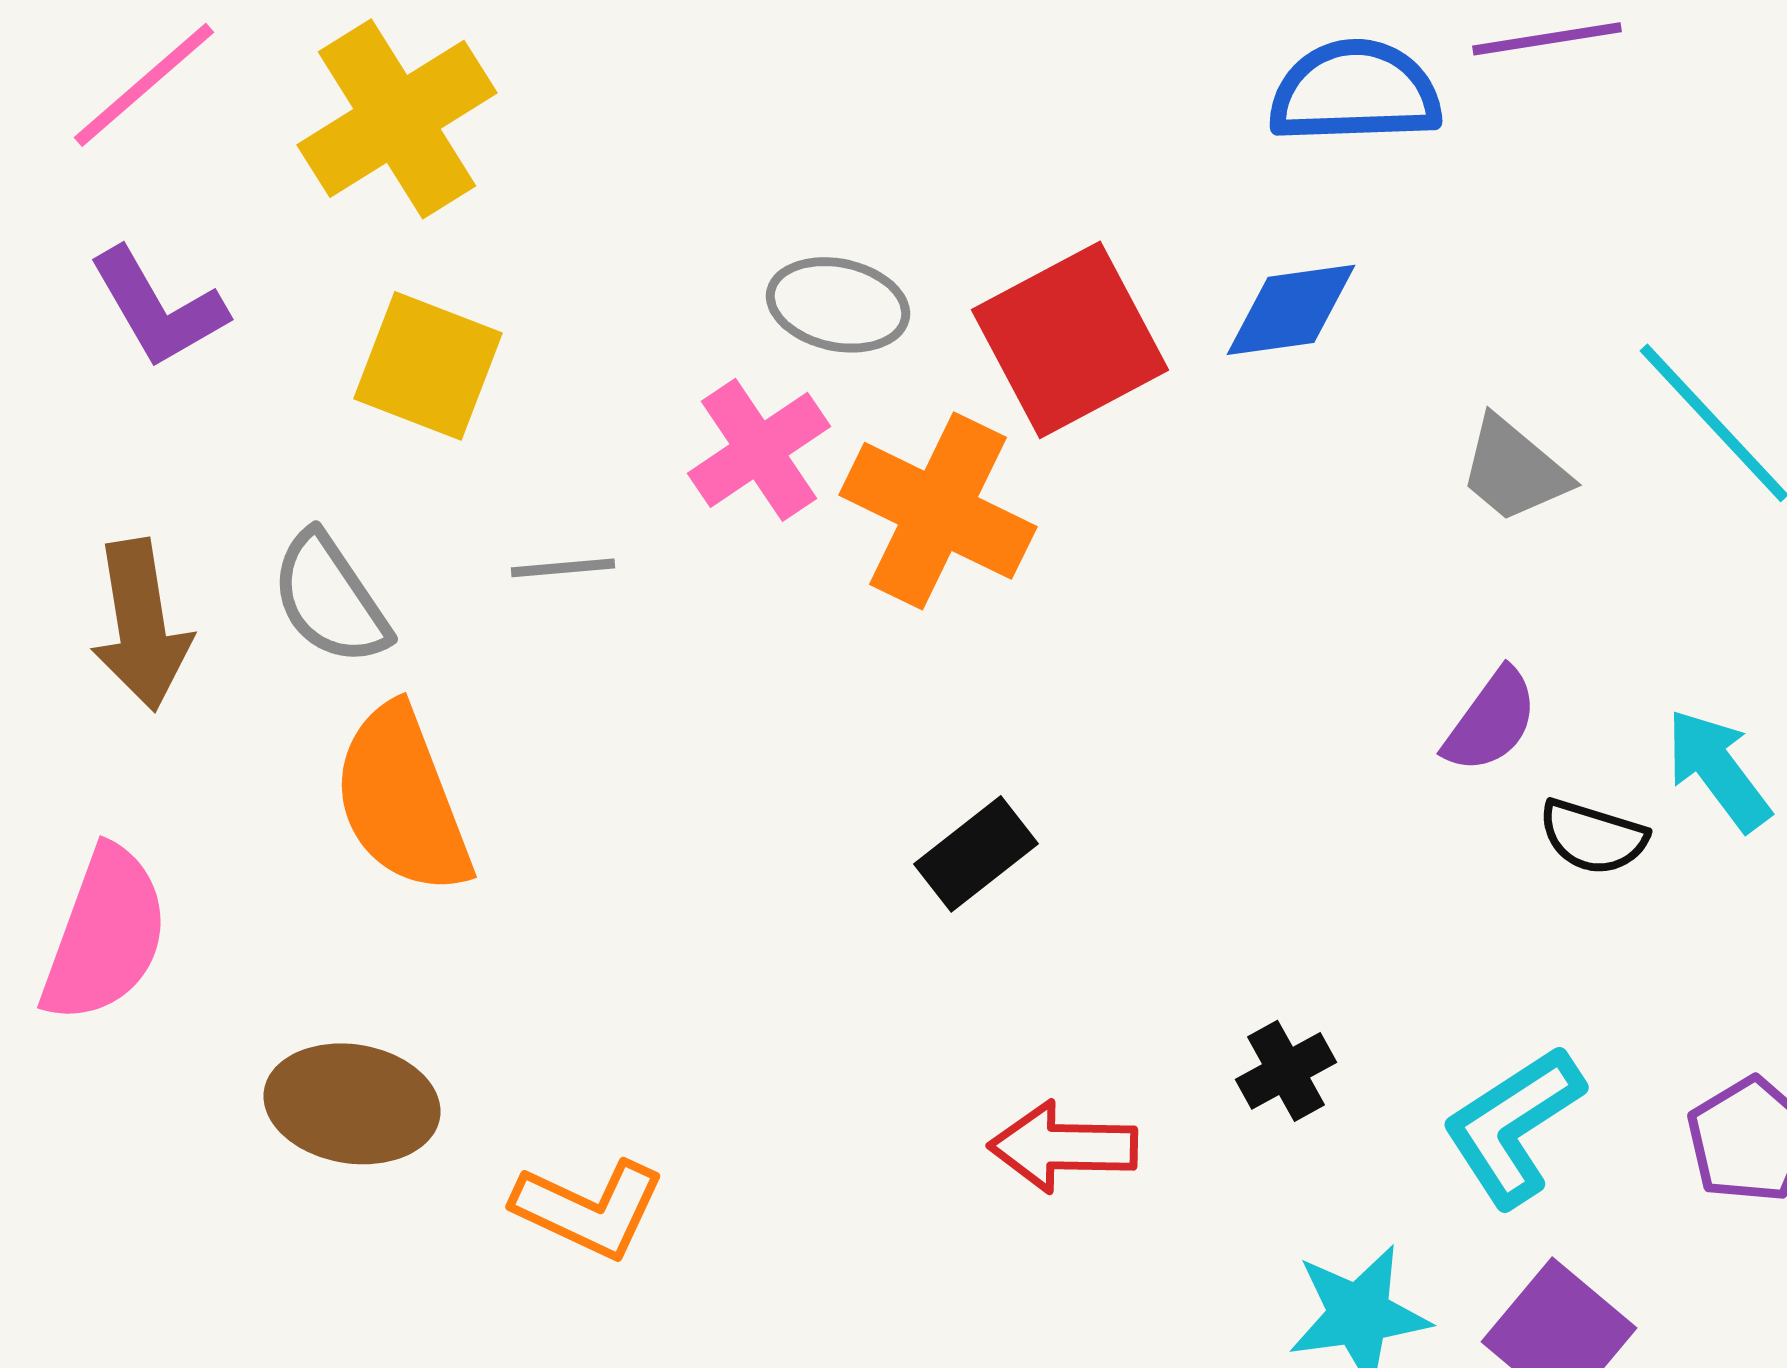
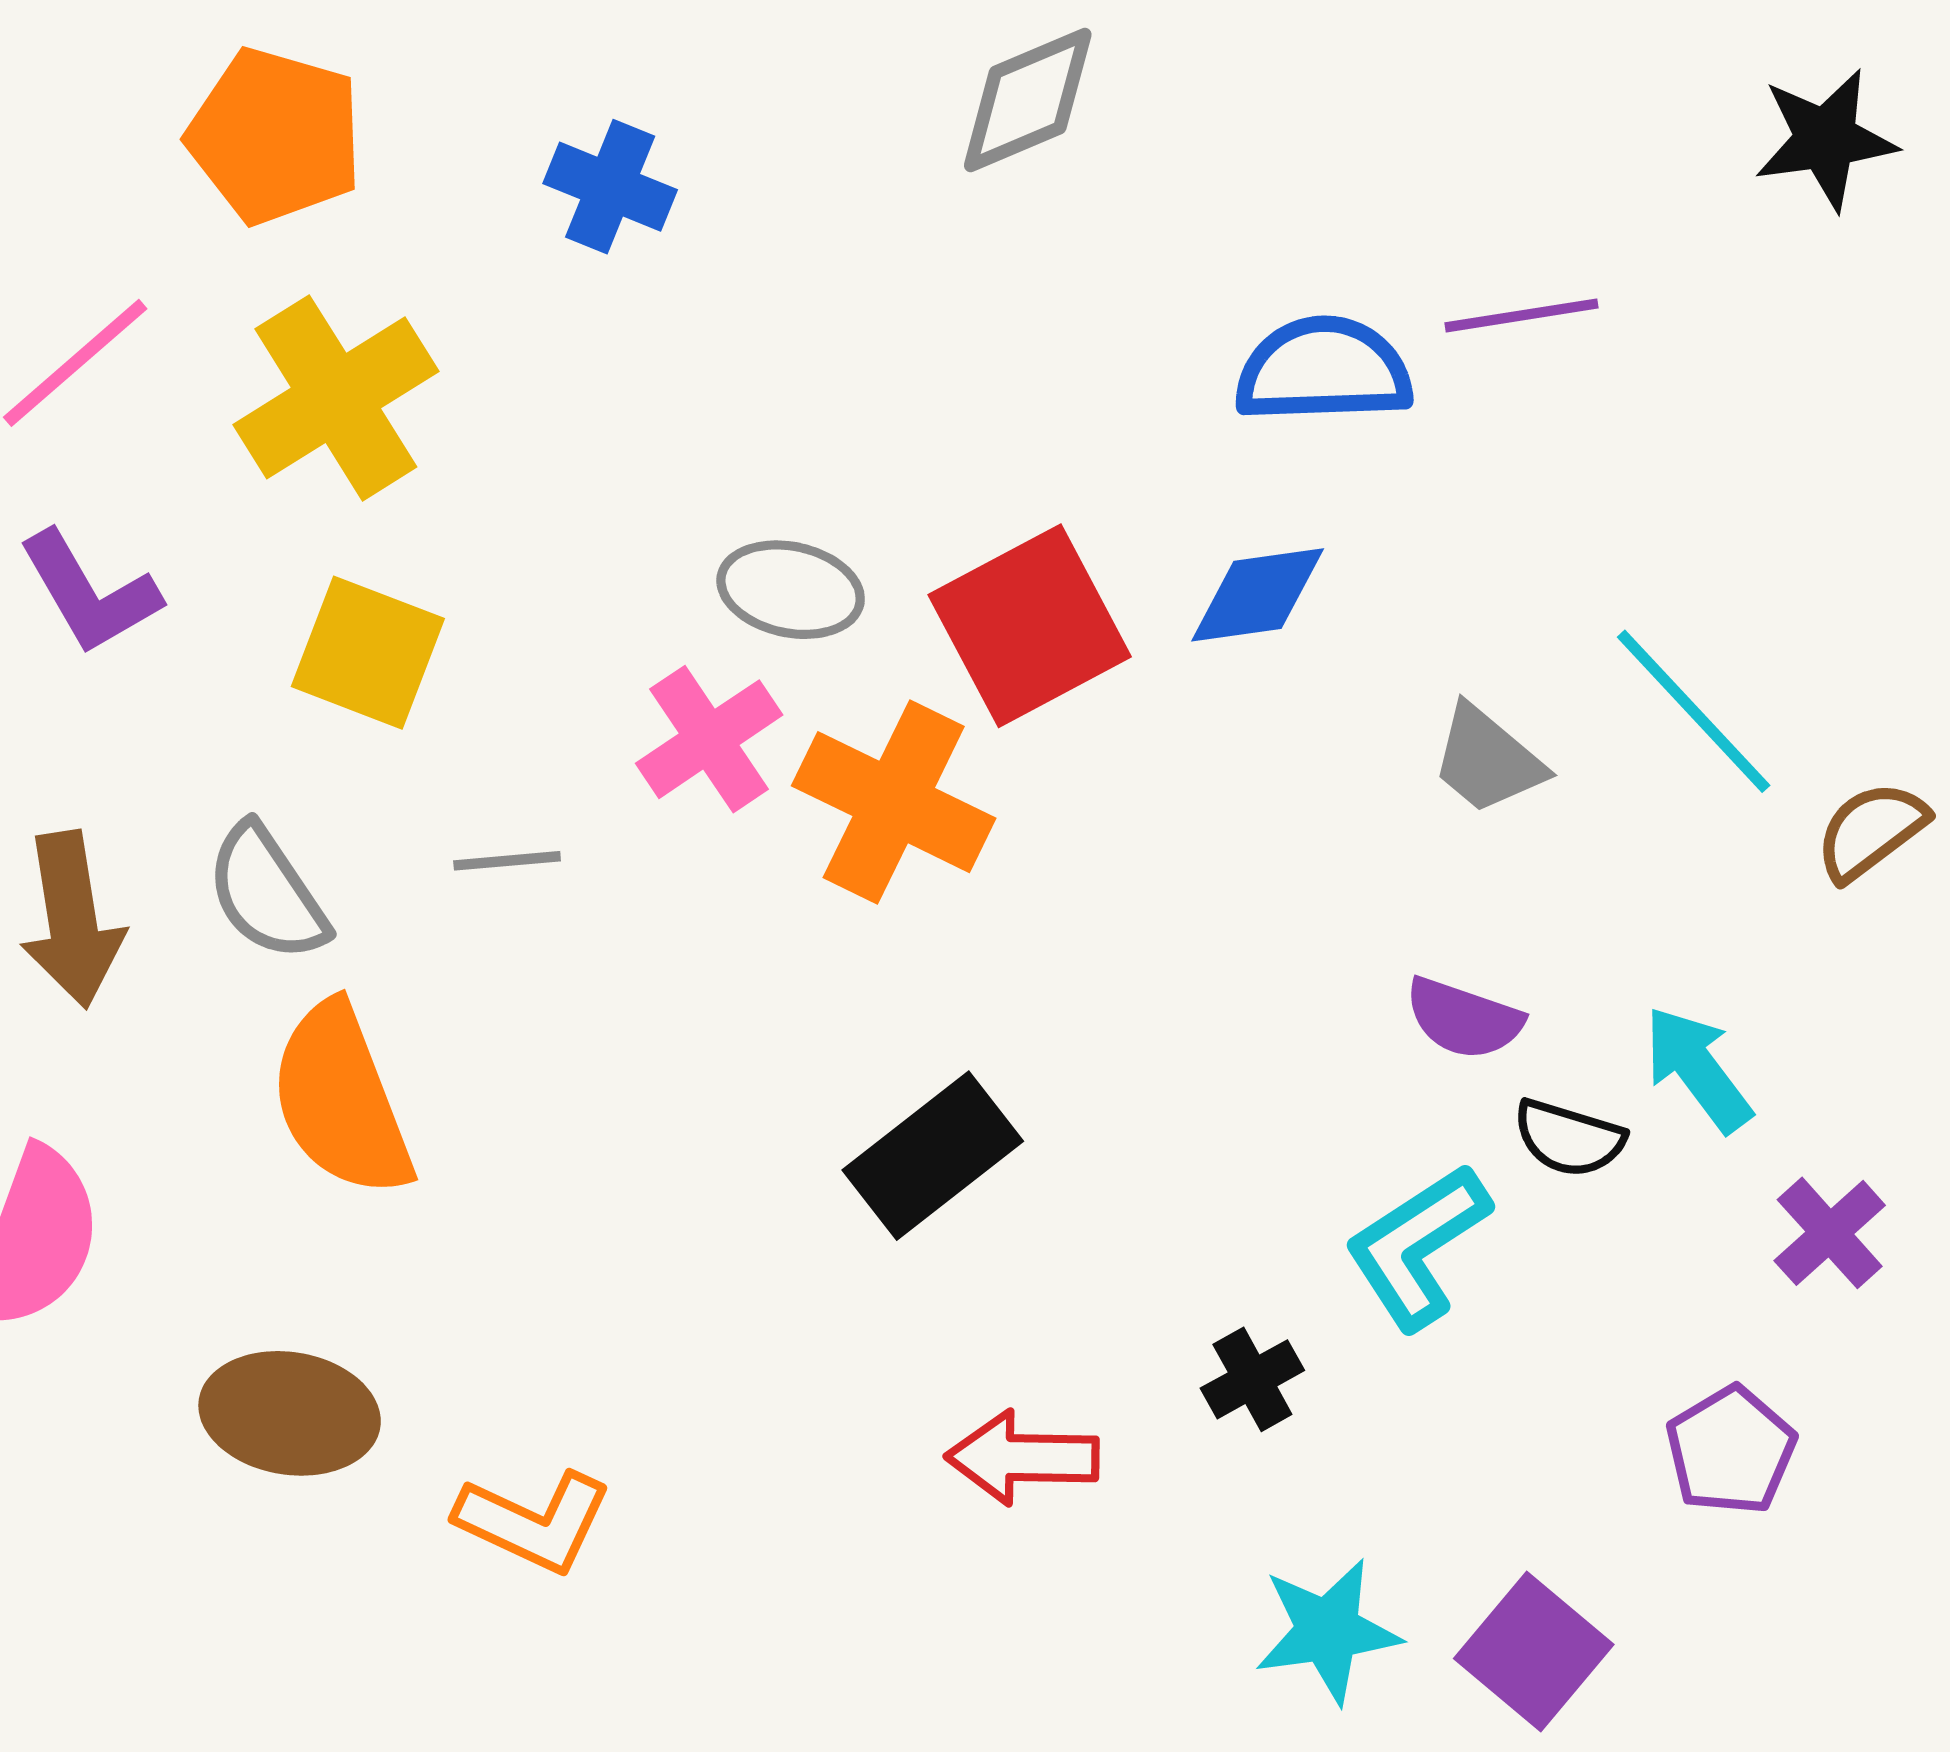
purple semicircle: (1491, 721) -> (1464, 1019), turned 73
black rectangle: (976, 854) -> (933, 1156), size x1.4
cyan L-shape: (1513, 1126) -> (1417, 1246), moved

